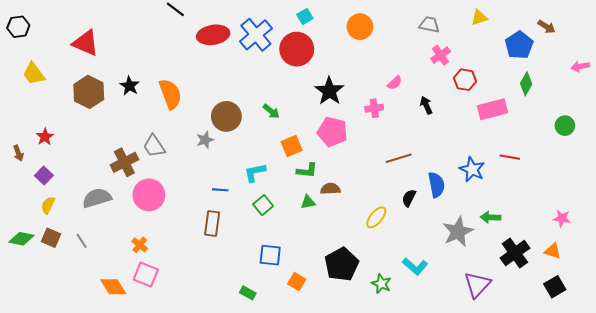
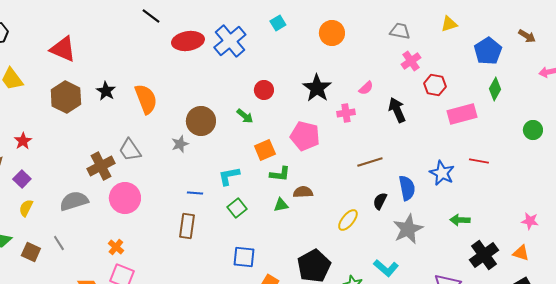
brown arrow: (547, 27) -> (527, 36), moved
red circle: (297, 49) -> (264, 90), moved, size x0.6
black star: (329, 91) -> (317, 88), moved
black arrow: (426, 105) -> (397, 110), size x1.4
gray star: (458, 232) -> (408, 229), moved
brown square: (51, 238) -> (31, 252), moved

